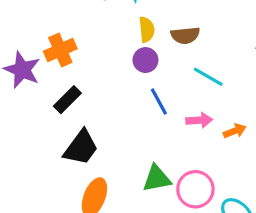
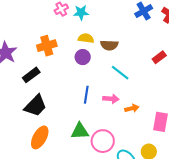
yellow semicircle: (147, 30) -> (86, 38), turned -84
orange cross: (60, 50) -> (47, 46), moved
blue line: (159, 102) -> (86, 95), moved, turned 30

